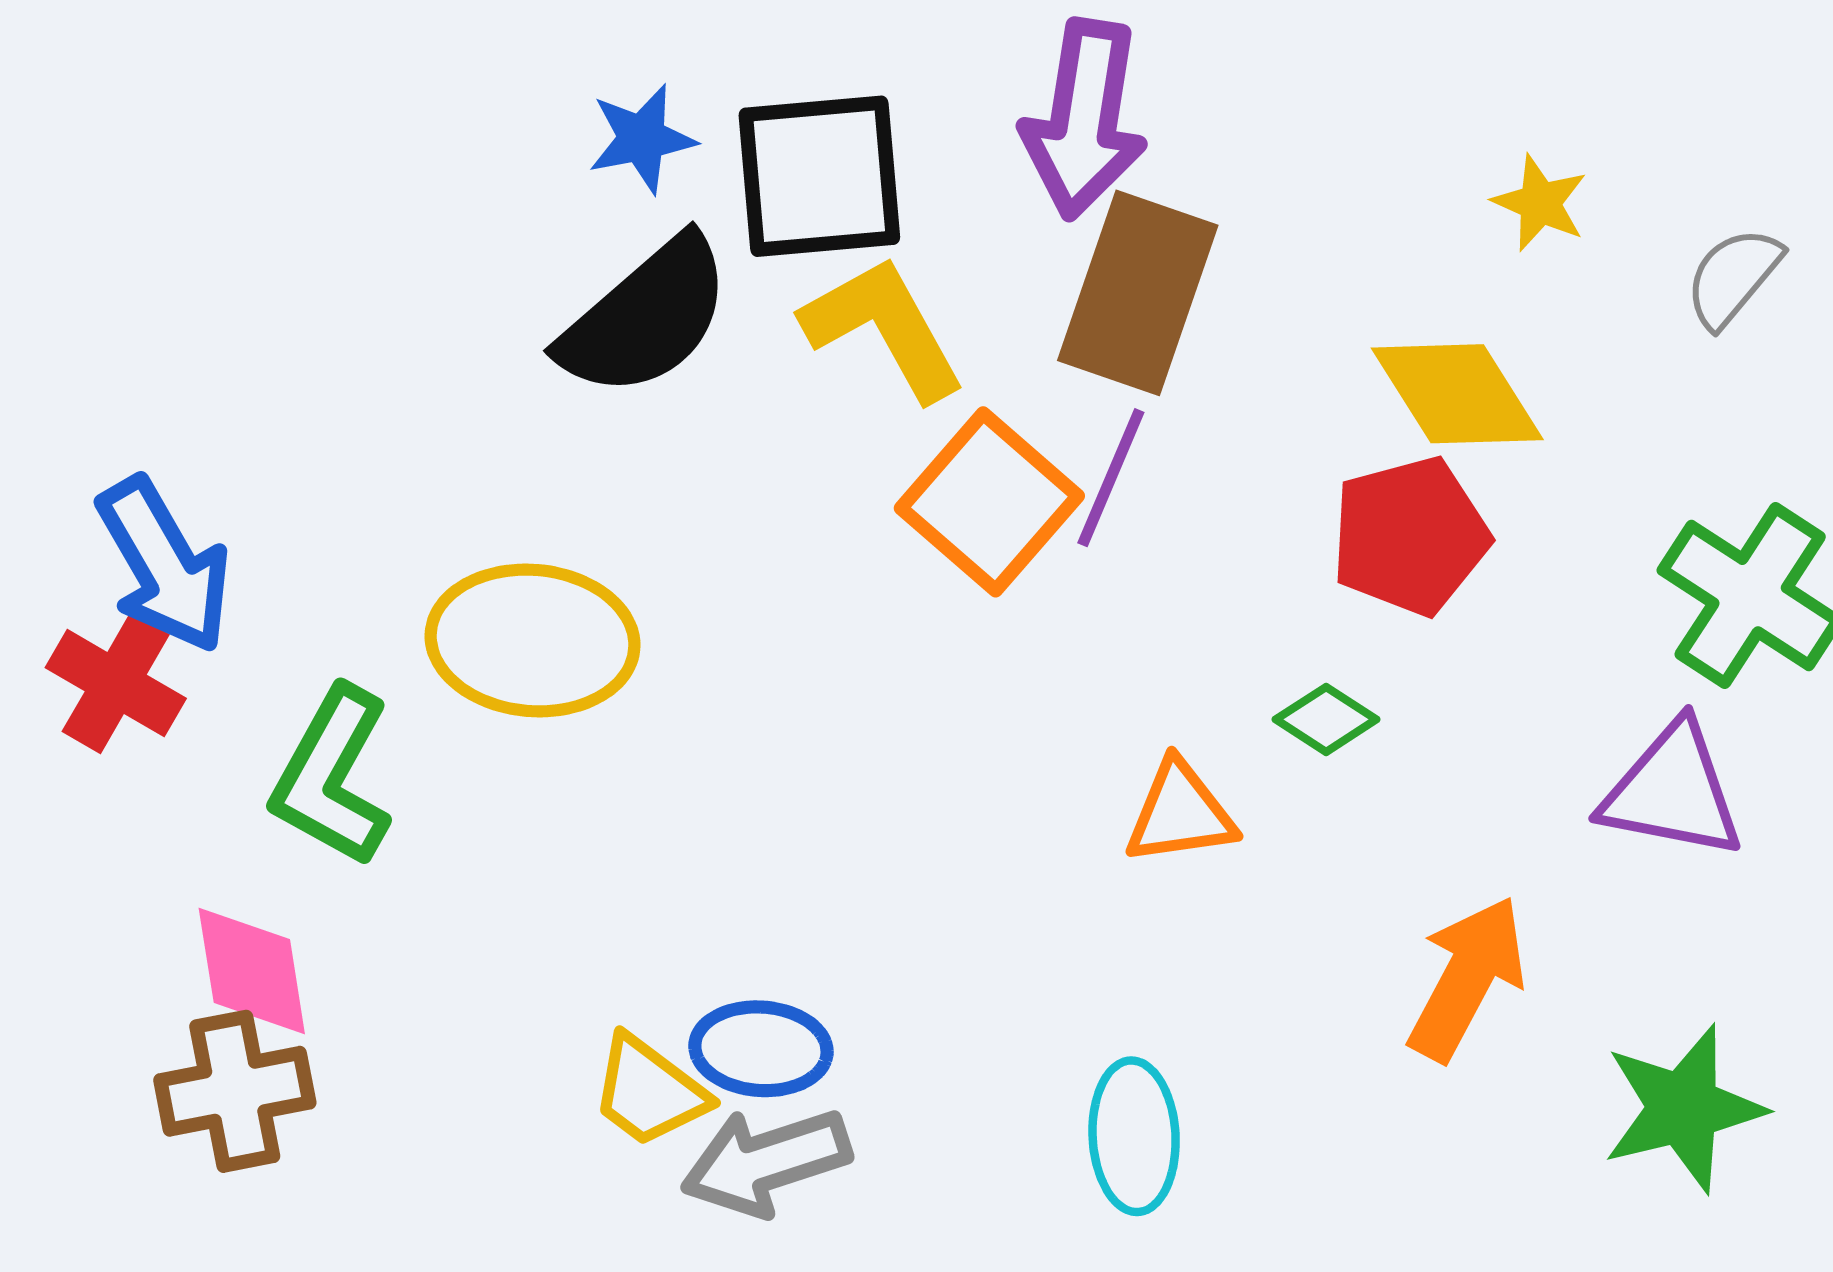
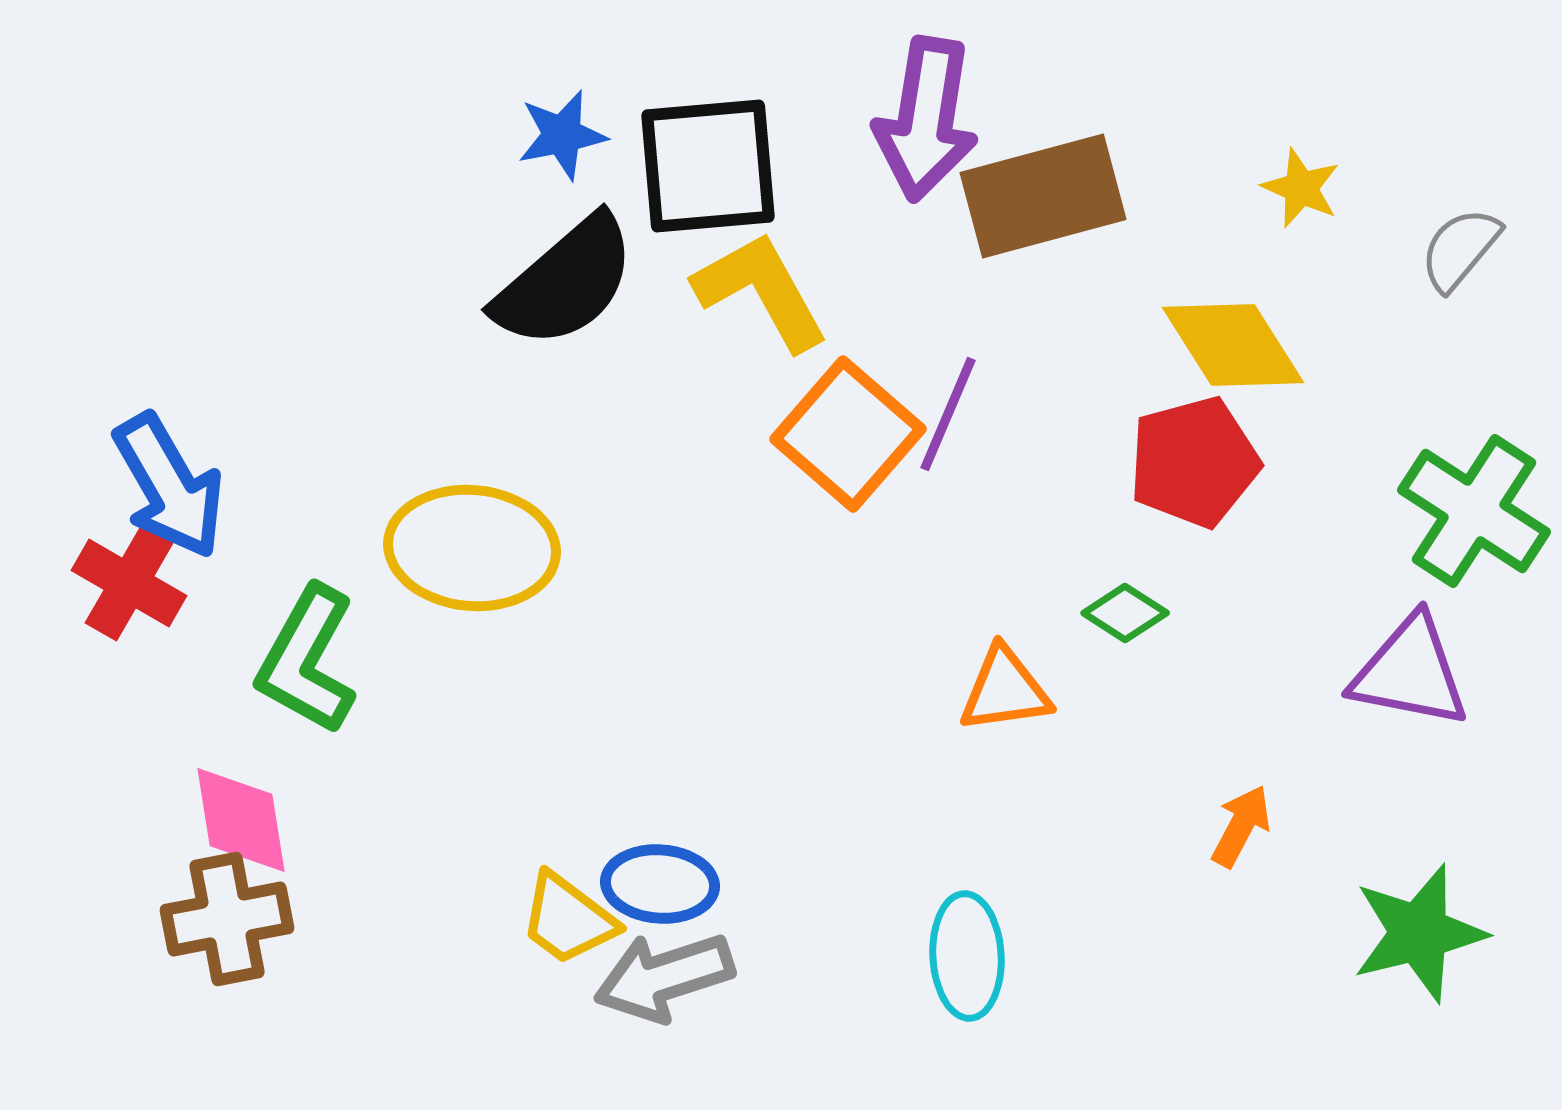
brown rectangle: (1138, 293) -> (1043, 196), moved, turned 56
orange arrow: (1467, 978) -> (1241, 826), size x0.6

